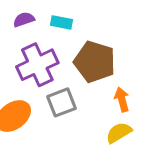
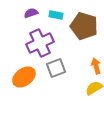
brown pentagon: (95, 62) -> (84, 26), moved

